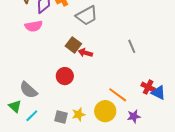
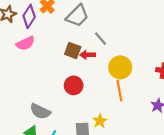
gray line: (132, 46) -> (101, 39), moved
orange line: (118, 95) -> (119, 91), moved, turned 60
yellow circle: (105, 111) -> (120, 67), moved

